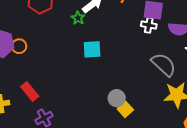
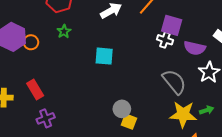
green star: (78, 18) -> (64, 31), moved
yellow square: (125, 109) -> (129, 122), turned -35

